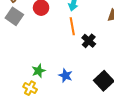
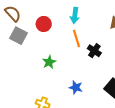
green star: (39, 71) -> (49, 62), moved

